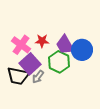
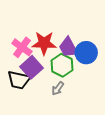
red star: (42, 41) -> (44, 43), size x1.6
gray arrow: (38, 77) -> (58, 88), moved

